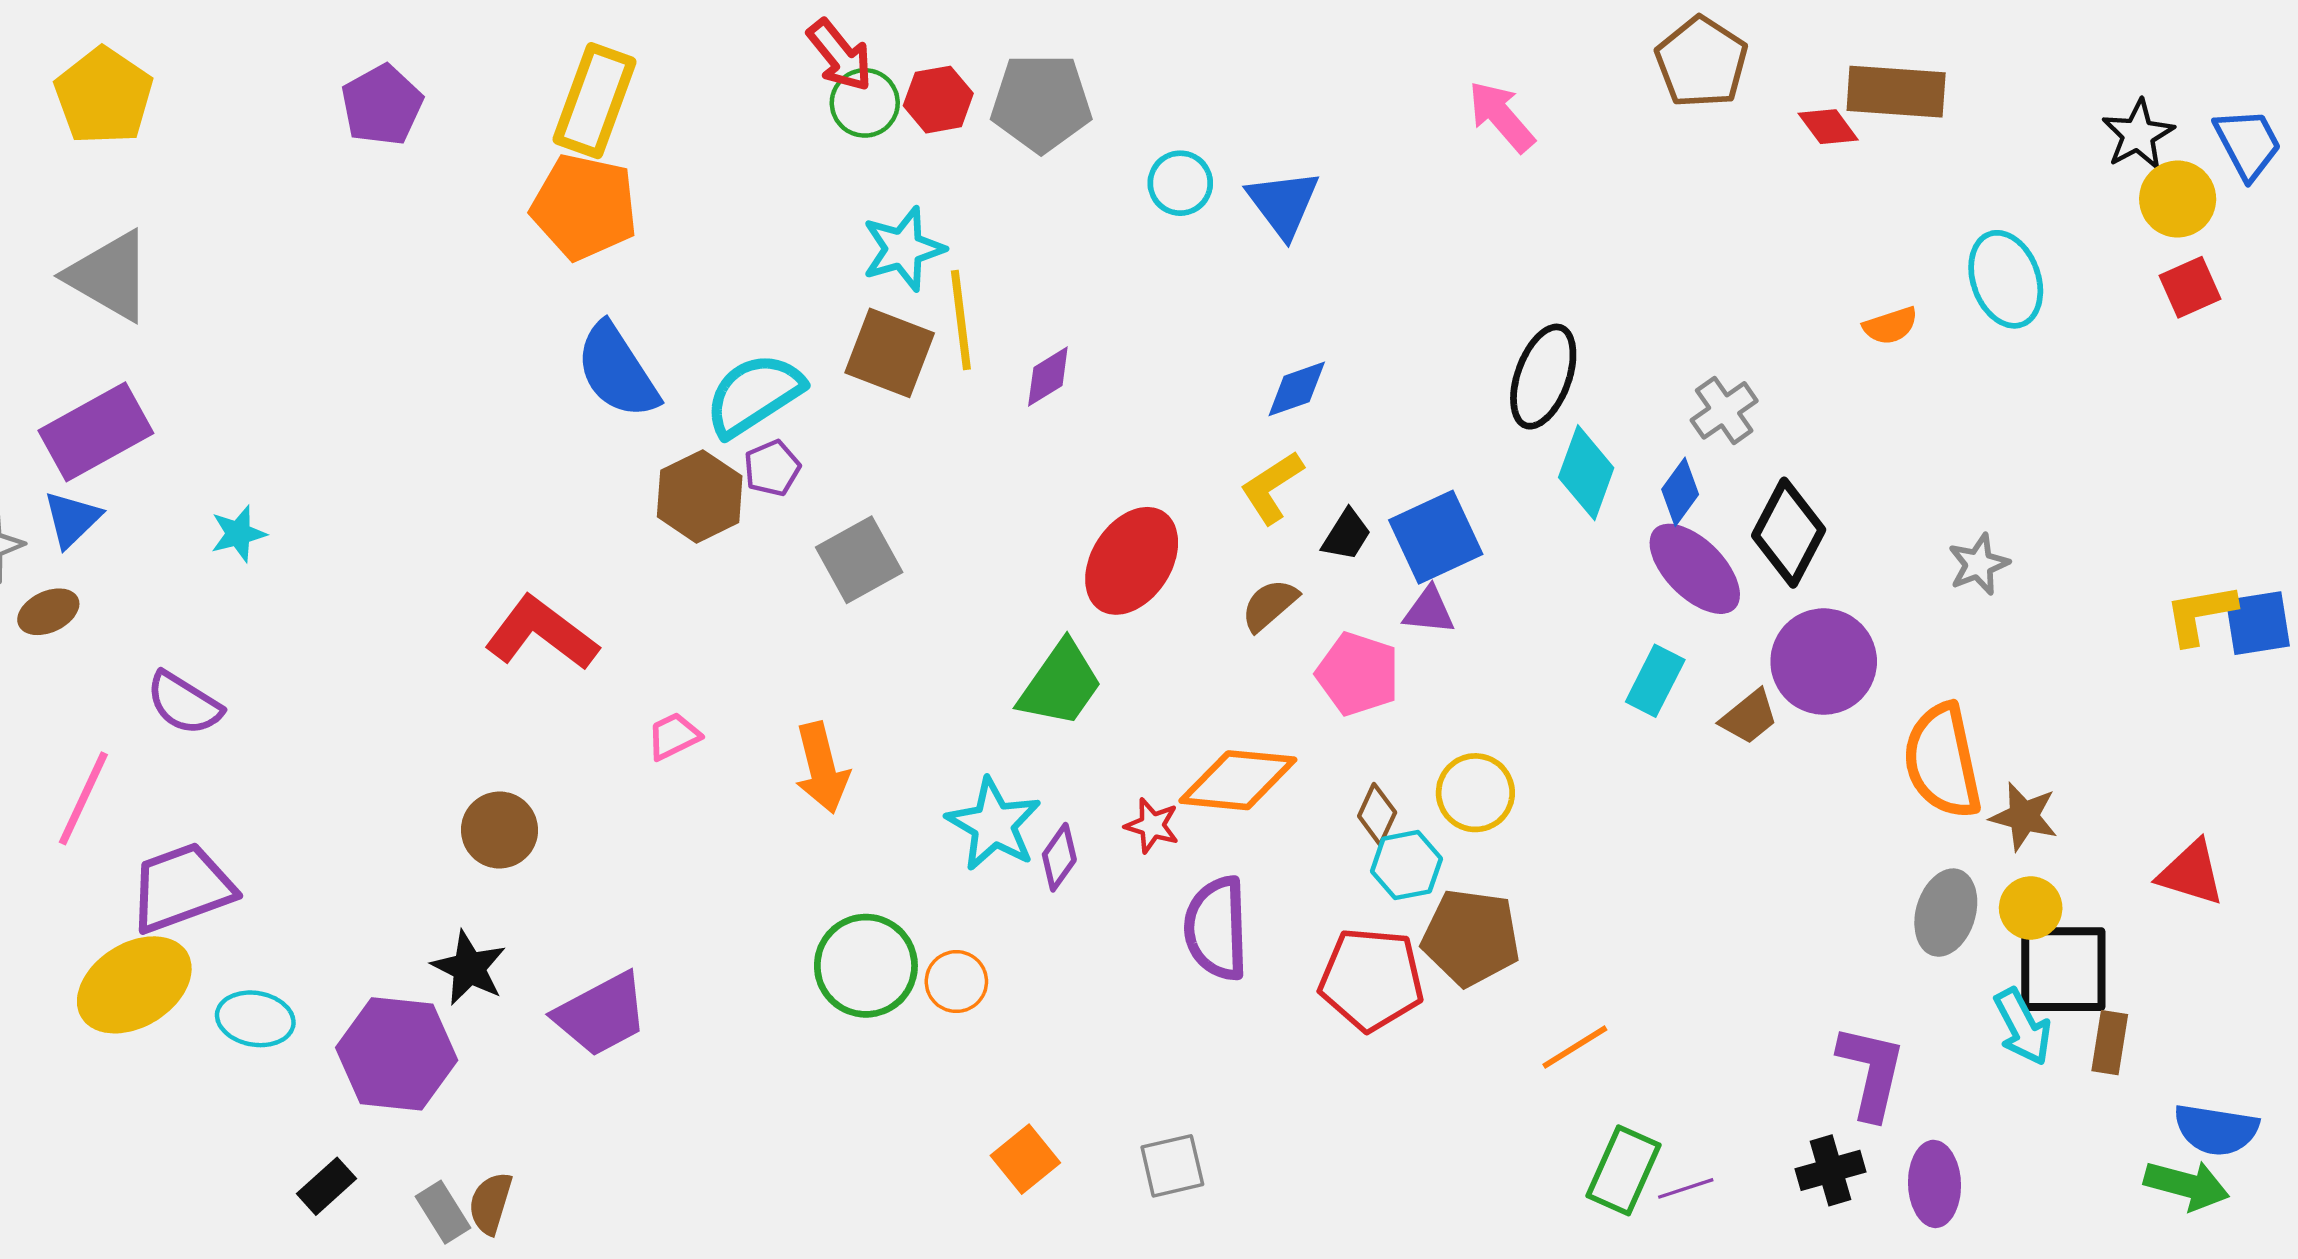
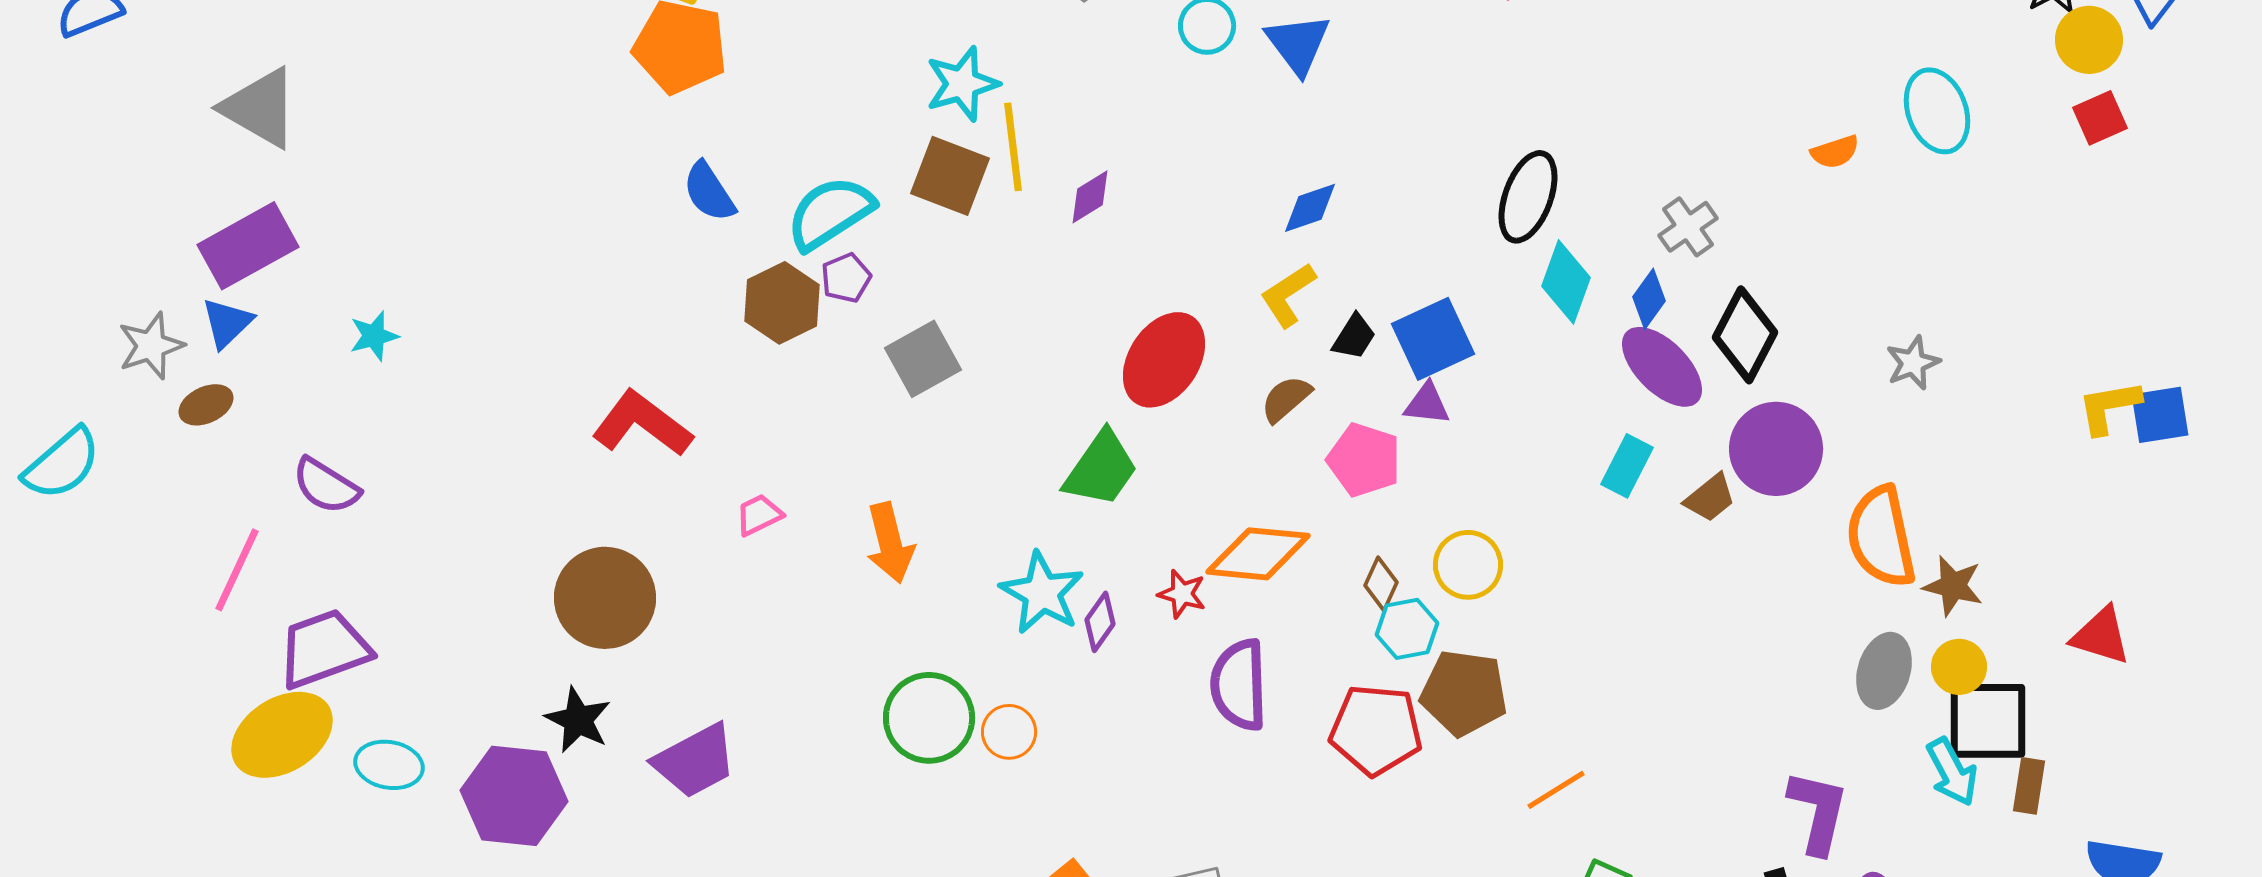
blue semicircle: (617, 371) -> (709, 192), size x0.7
brown circle: (500, 830) -> (605, 598), size x1.5

